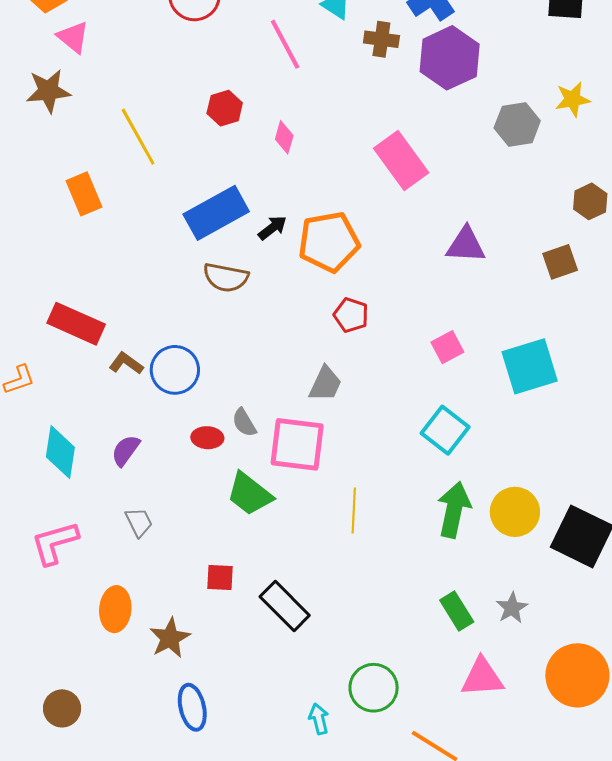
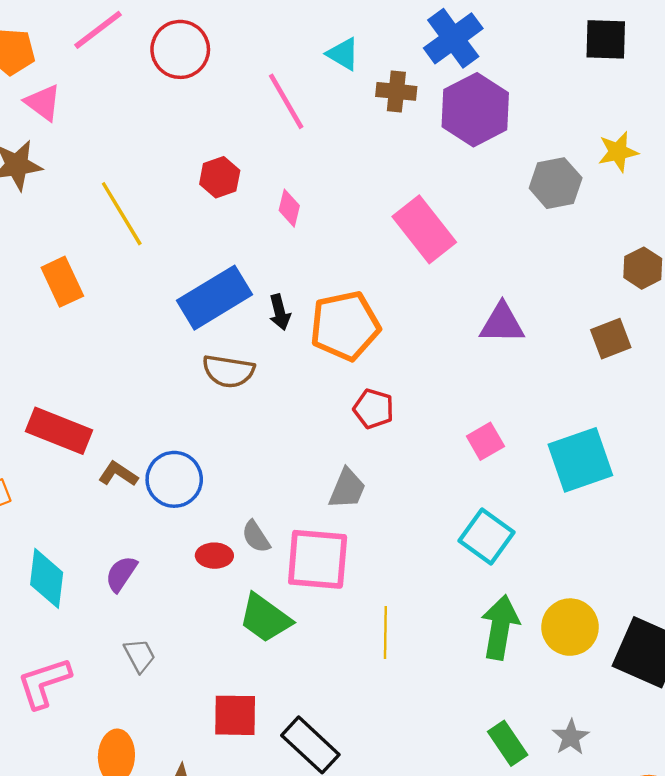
black arrow: (272, 228) -> (280, 312), turned 116
red square: (220, 578) -> (235, 715), size x1.4

